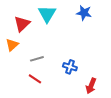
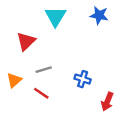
red triangle: (22, 24) -> (26, 41), moved
orange triangle: (12, 45) -> (14, 80), moved

